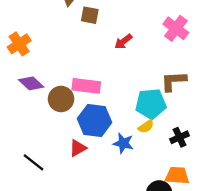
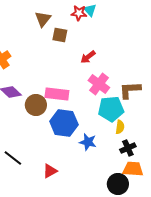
pink cross: (176, 28) -> (99, 84), moved
yellow semicircle: (146, 126) -> (120, 127), moved, turned -48
black cross: (180, 137) -> (128, 148), moved
red triangle: (78, 148) -> (50, 171), moved

